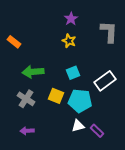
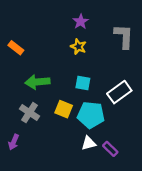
cyan square: (73, 73) -> (83, 83), turned 32
purple arrow: (27, 131) -> (14, 142), moved, turned -64

